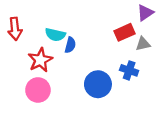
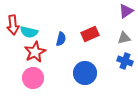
red rectangle: (124, 32) -> (90, 34), moved
cyan semicircle: (55, 35) -> (29, 32), moved
blue cross: (129, 70) -> (125, 61), moved

